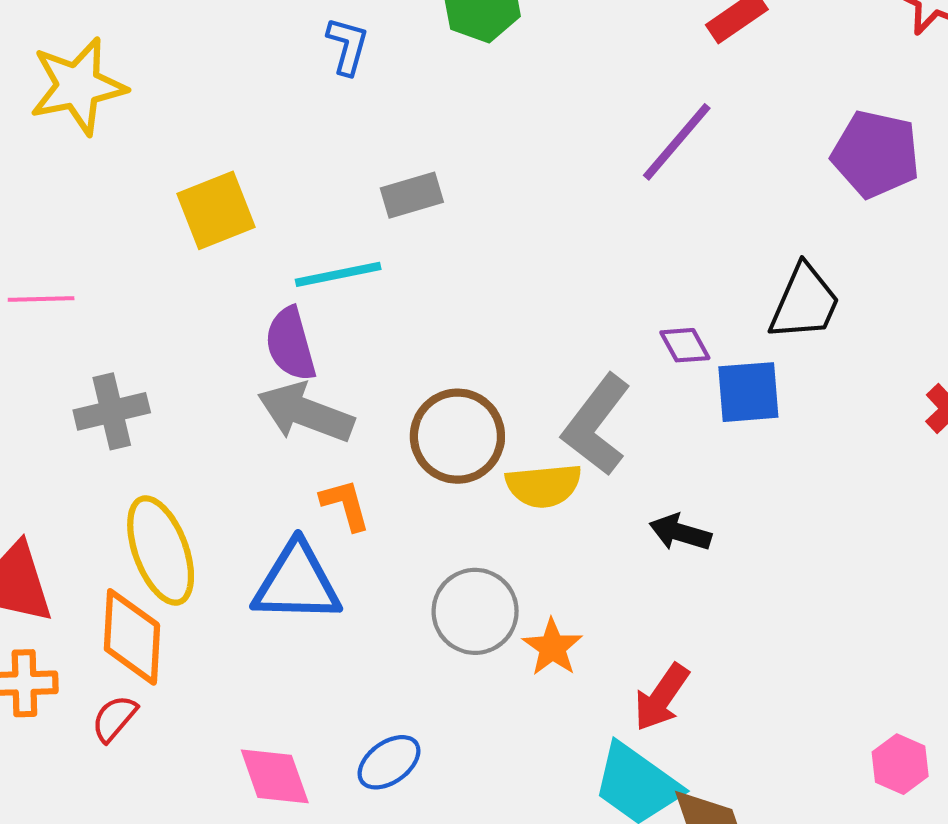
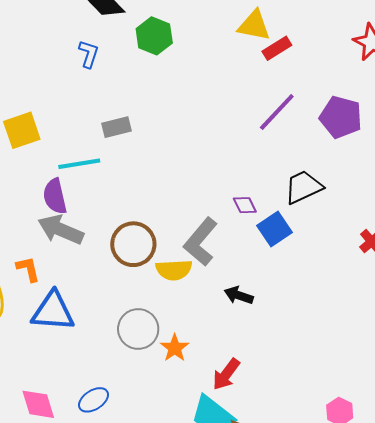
purple line: (677, 142) -> (277, 112), moved
black trapezoid: (805, 302) -> (303, 187), turned -141
blue square: (748, 392) -> (274, 229), turned -32
orange L-shape: (345, 505) -> (28, 269), moved

